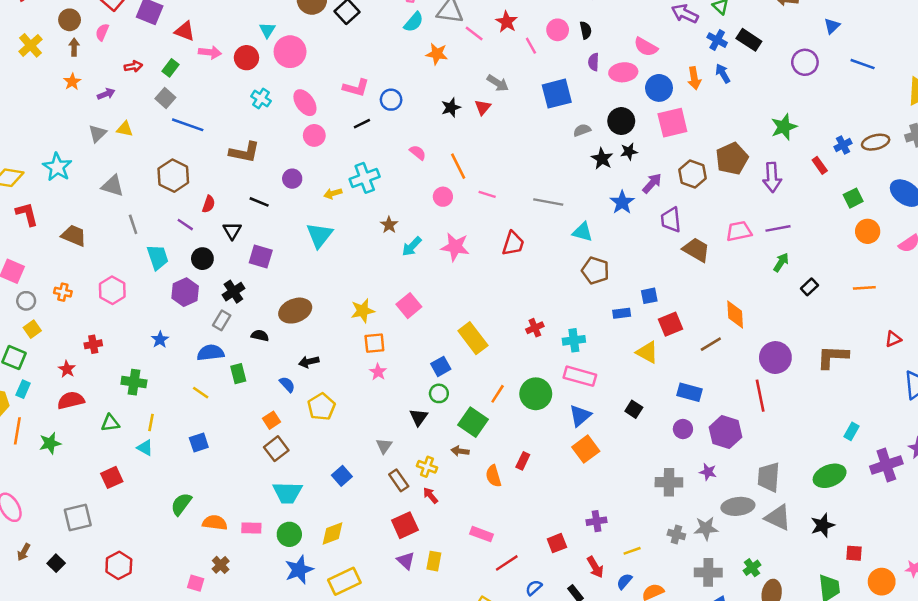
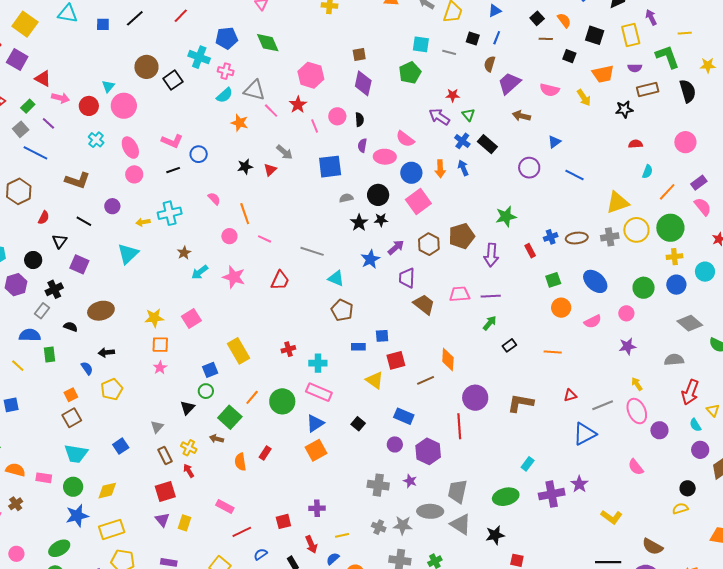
pink square: (672, 123) -> (418, 202), turned -30
purple line: (185, 225) -> (48, 123), moved

